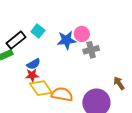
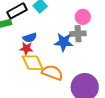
blue star: (67, 40) -> (64, 42), moved
gray cross: (91, 50) -> (78, 34), moved

